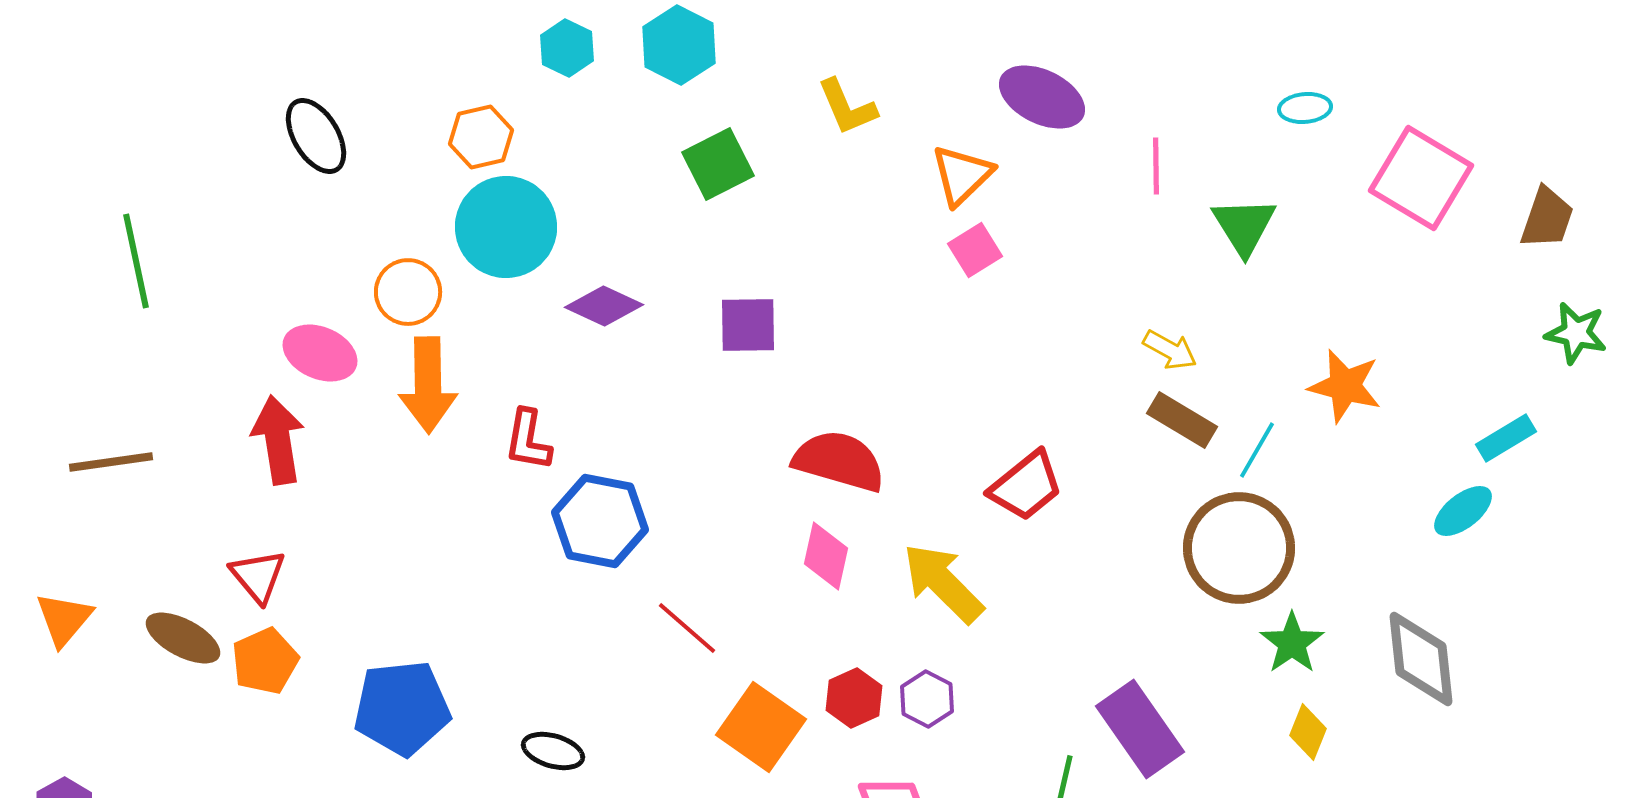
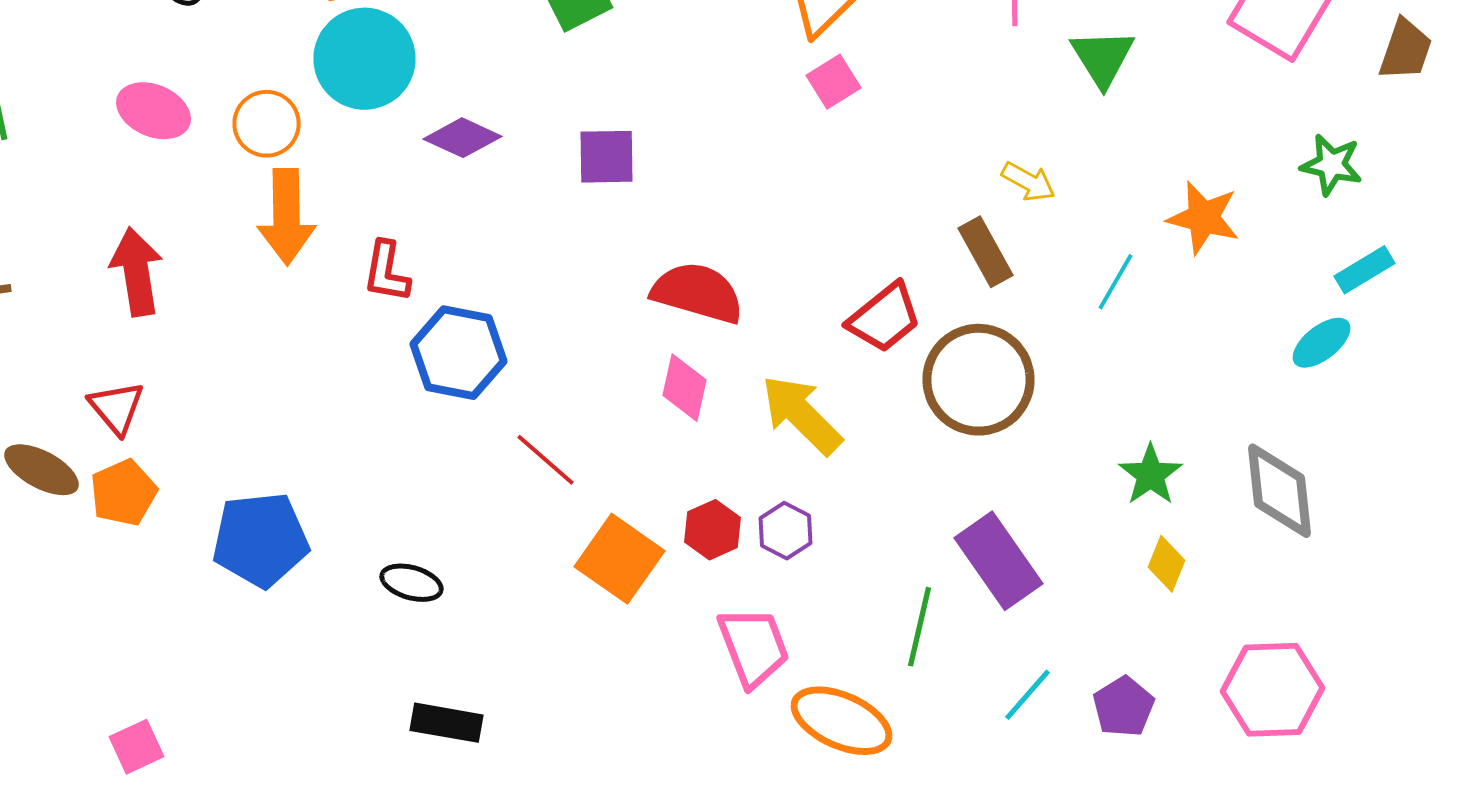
green star: (1576, 333) -> (1332, 165), moved
pink ellipse: (320, 353) -> (154, 111), moved
brown rectangle: (1182, 420) -> (986, 252), moved, turned 30
brown circle: (1239, 548) -> (978, 380), moved

